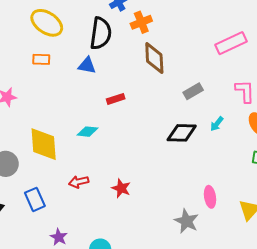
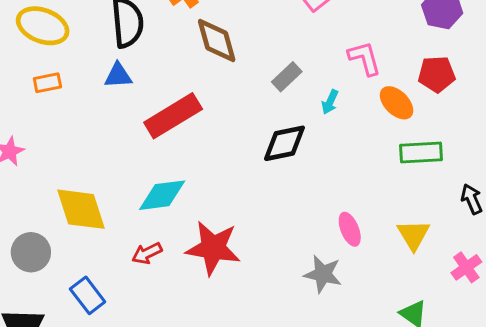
red rectangle: (116, 99) -> (173, 116), size x2.0
cyan arrow: (217, 124) -> (330, 102), moved
cyan diamond: (87, 132) -> (162, 195), moved, size x1.5
red star: (121, 188) -> (213, 248), size x1.8

